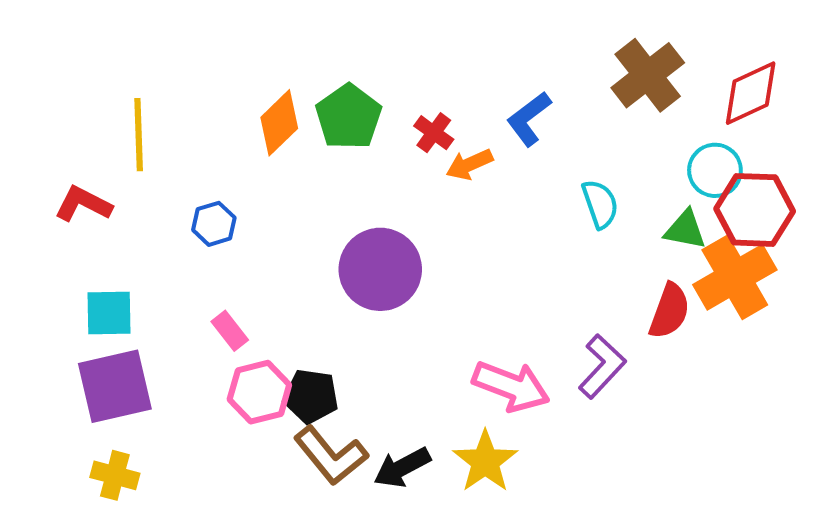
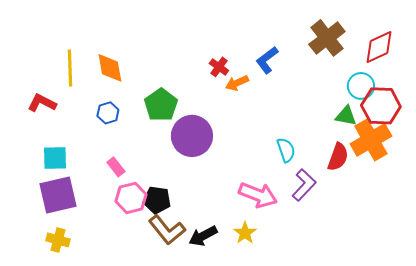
green pentagon: (349, 117) -> (161, 105), moved
orange diamond: (279, 123) -> (110, 68), moved, turned -56
cyan semicircle: (600, 204) -> (286, 150), moved
yellow star: (485, 461) -> (245, 233), size x0.7

